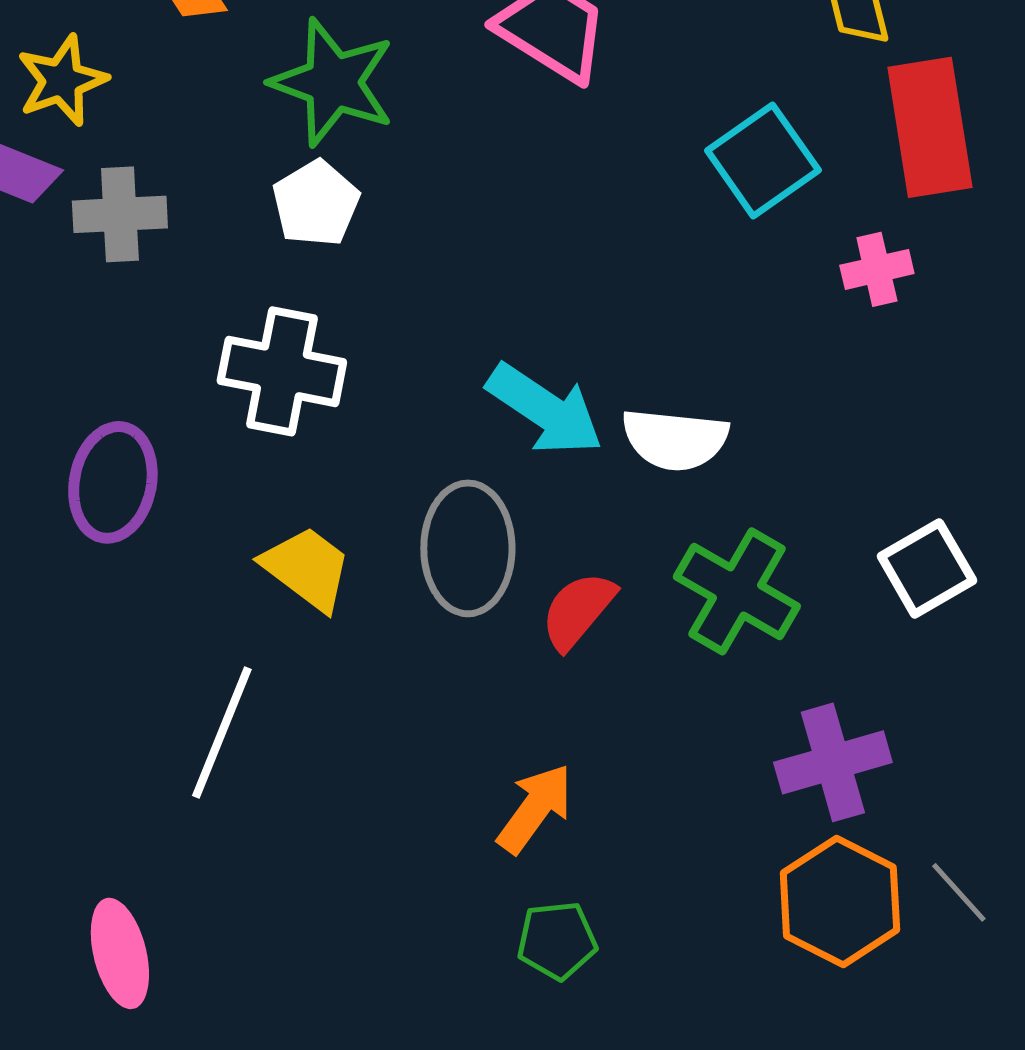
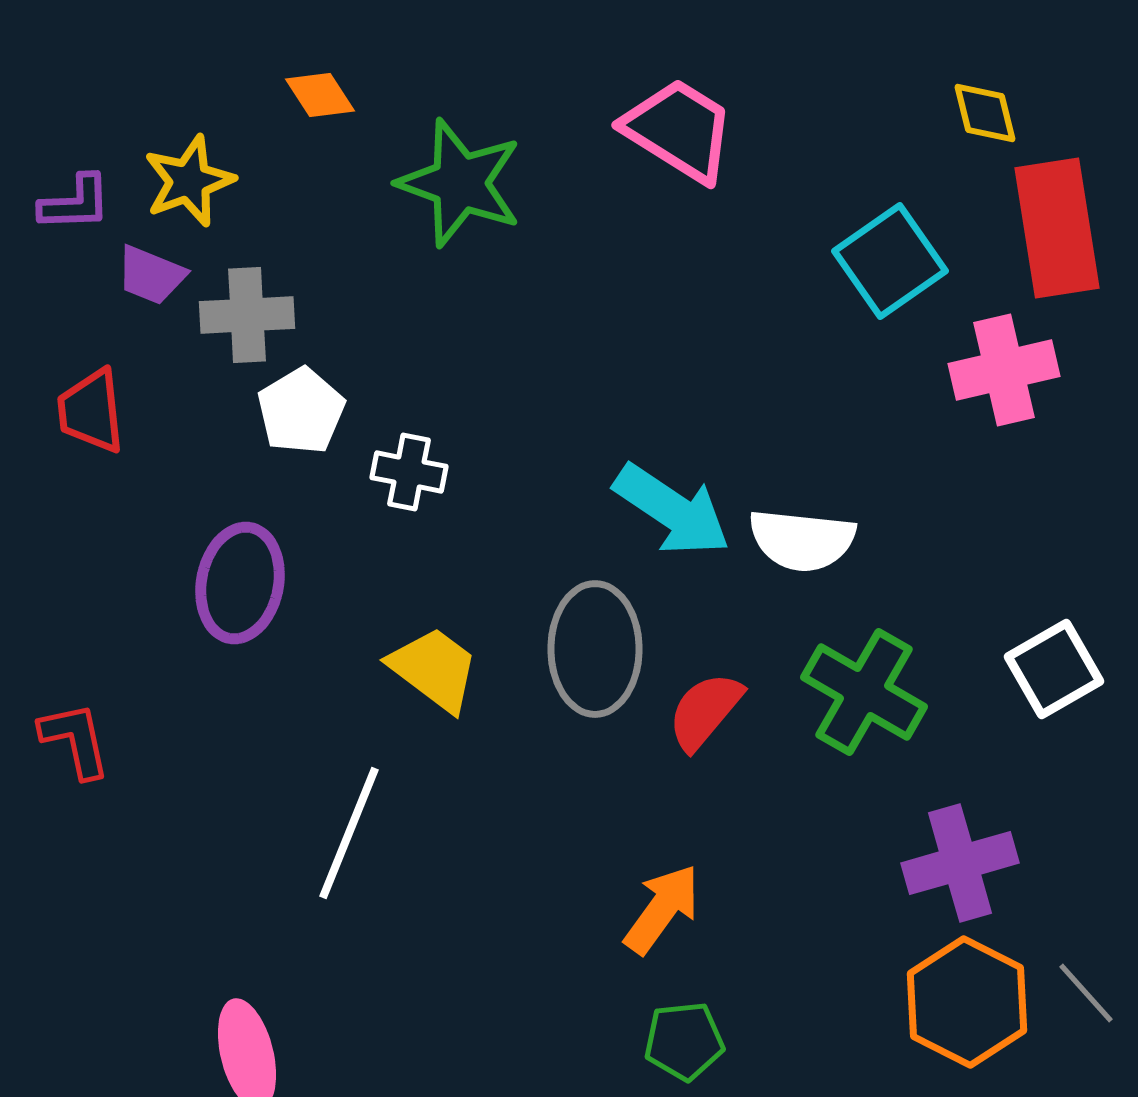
white pentagon: (316, 203) -> (301, 411), moved
pink cross: (877, 269) -> (1004, 370), size x1.5
white cross: (282, 371) -> (409, 472), size x0.6

